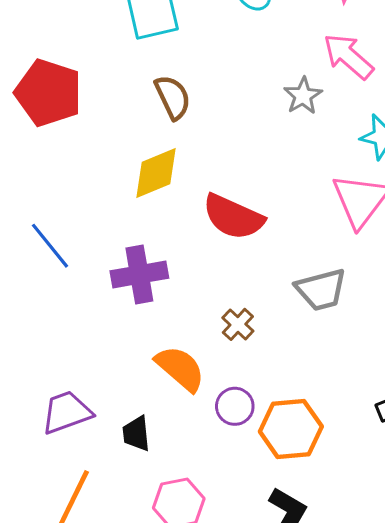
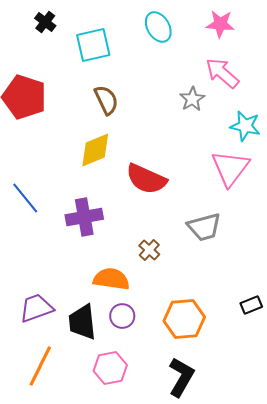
orange semicircle: (180, 368) -> (111, 279), turned -33
purple circle: (235, 406) -> (122, 316), moved
black trapezoid: (136, 434) -> (82, 322), size x1.5

